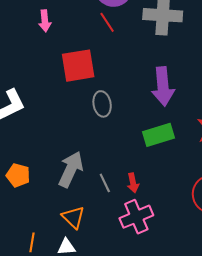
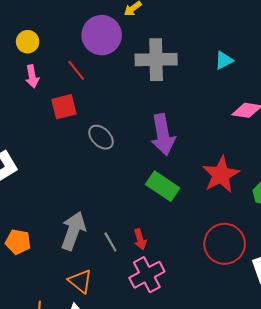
red line: (107, 22) -> (76, 70), moved
red square: (78, 66) -> (64, 107), moved, size x0.7
gray ellipse: (102, 104) -> (101, 137), moved, turned -30
green rectangle: (158, 135) -> (163, 186), turned 56

